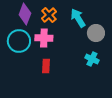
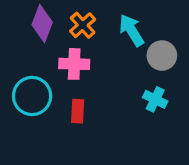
cyan circle: (19, 41) -> (32, 96), moved

